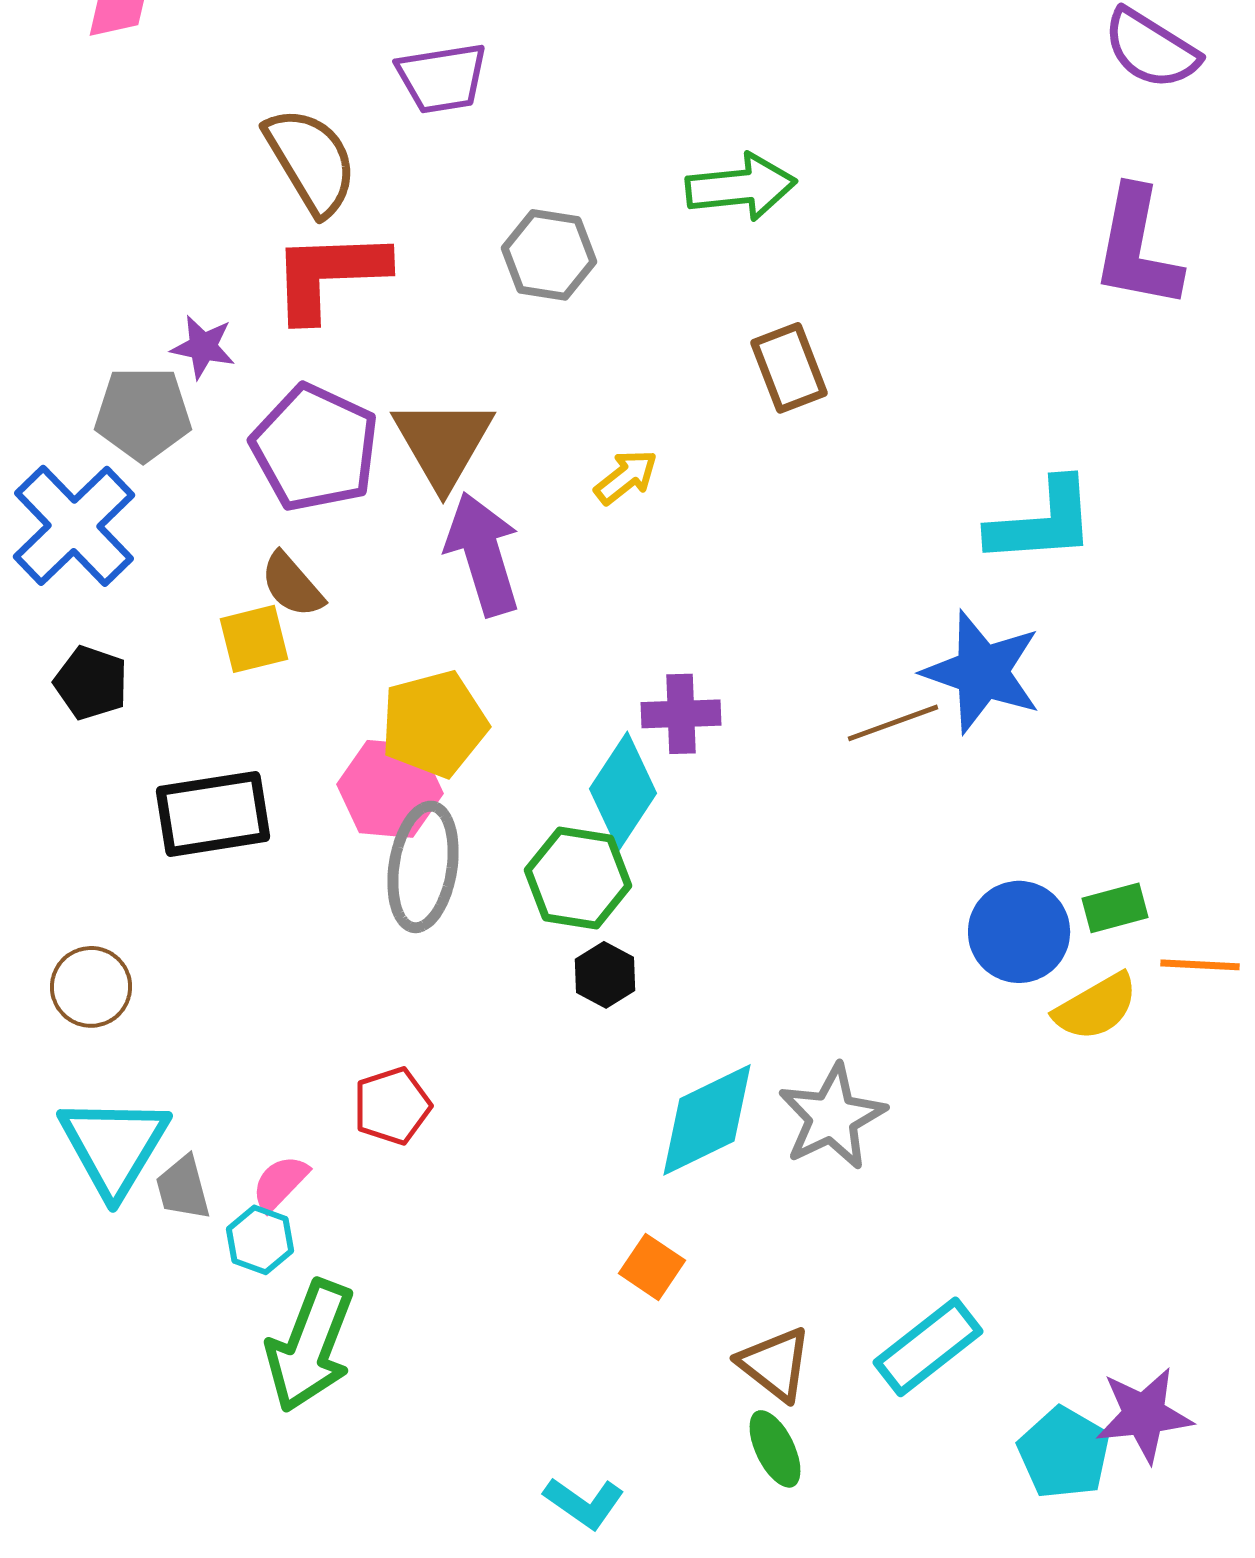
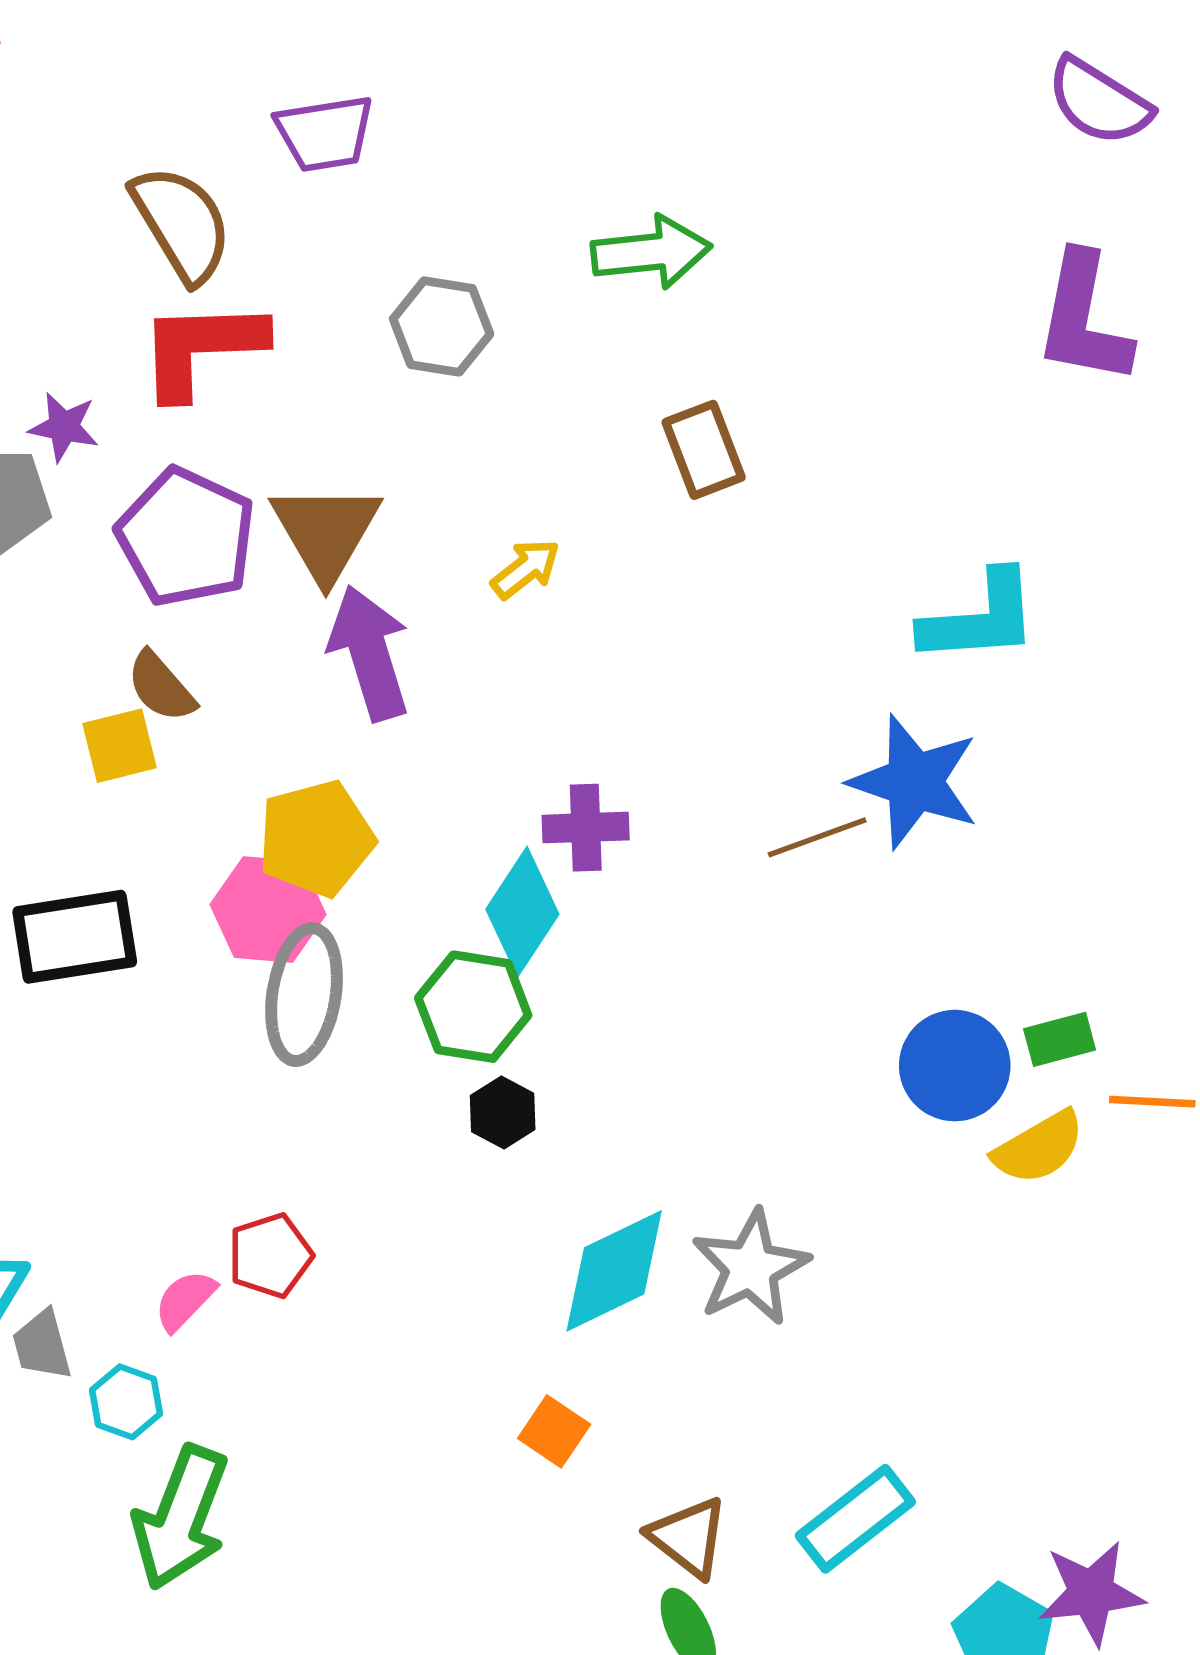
pink semicircle: (280, 1183) -> (185, 1300), moved

